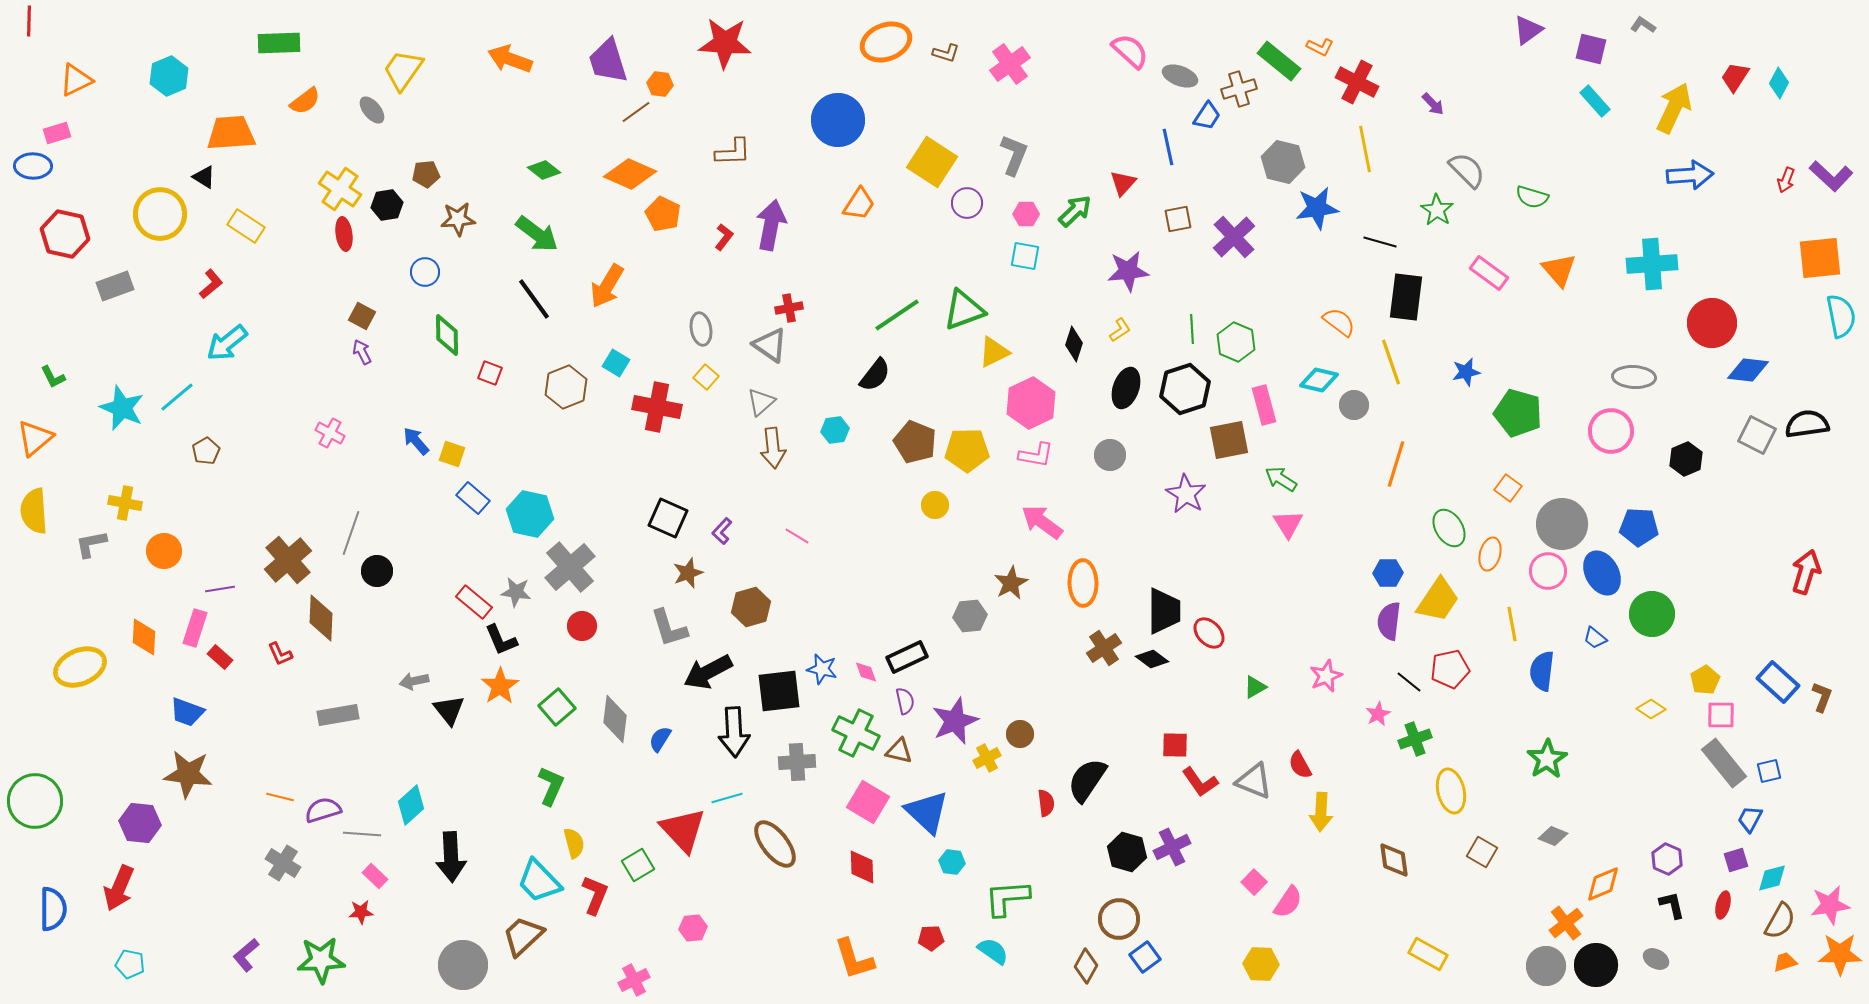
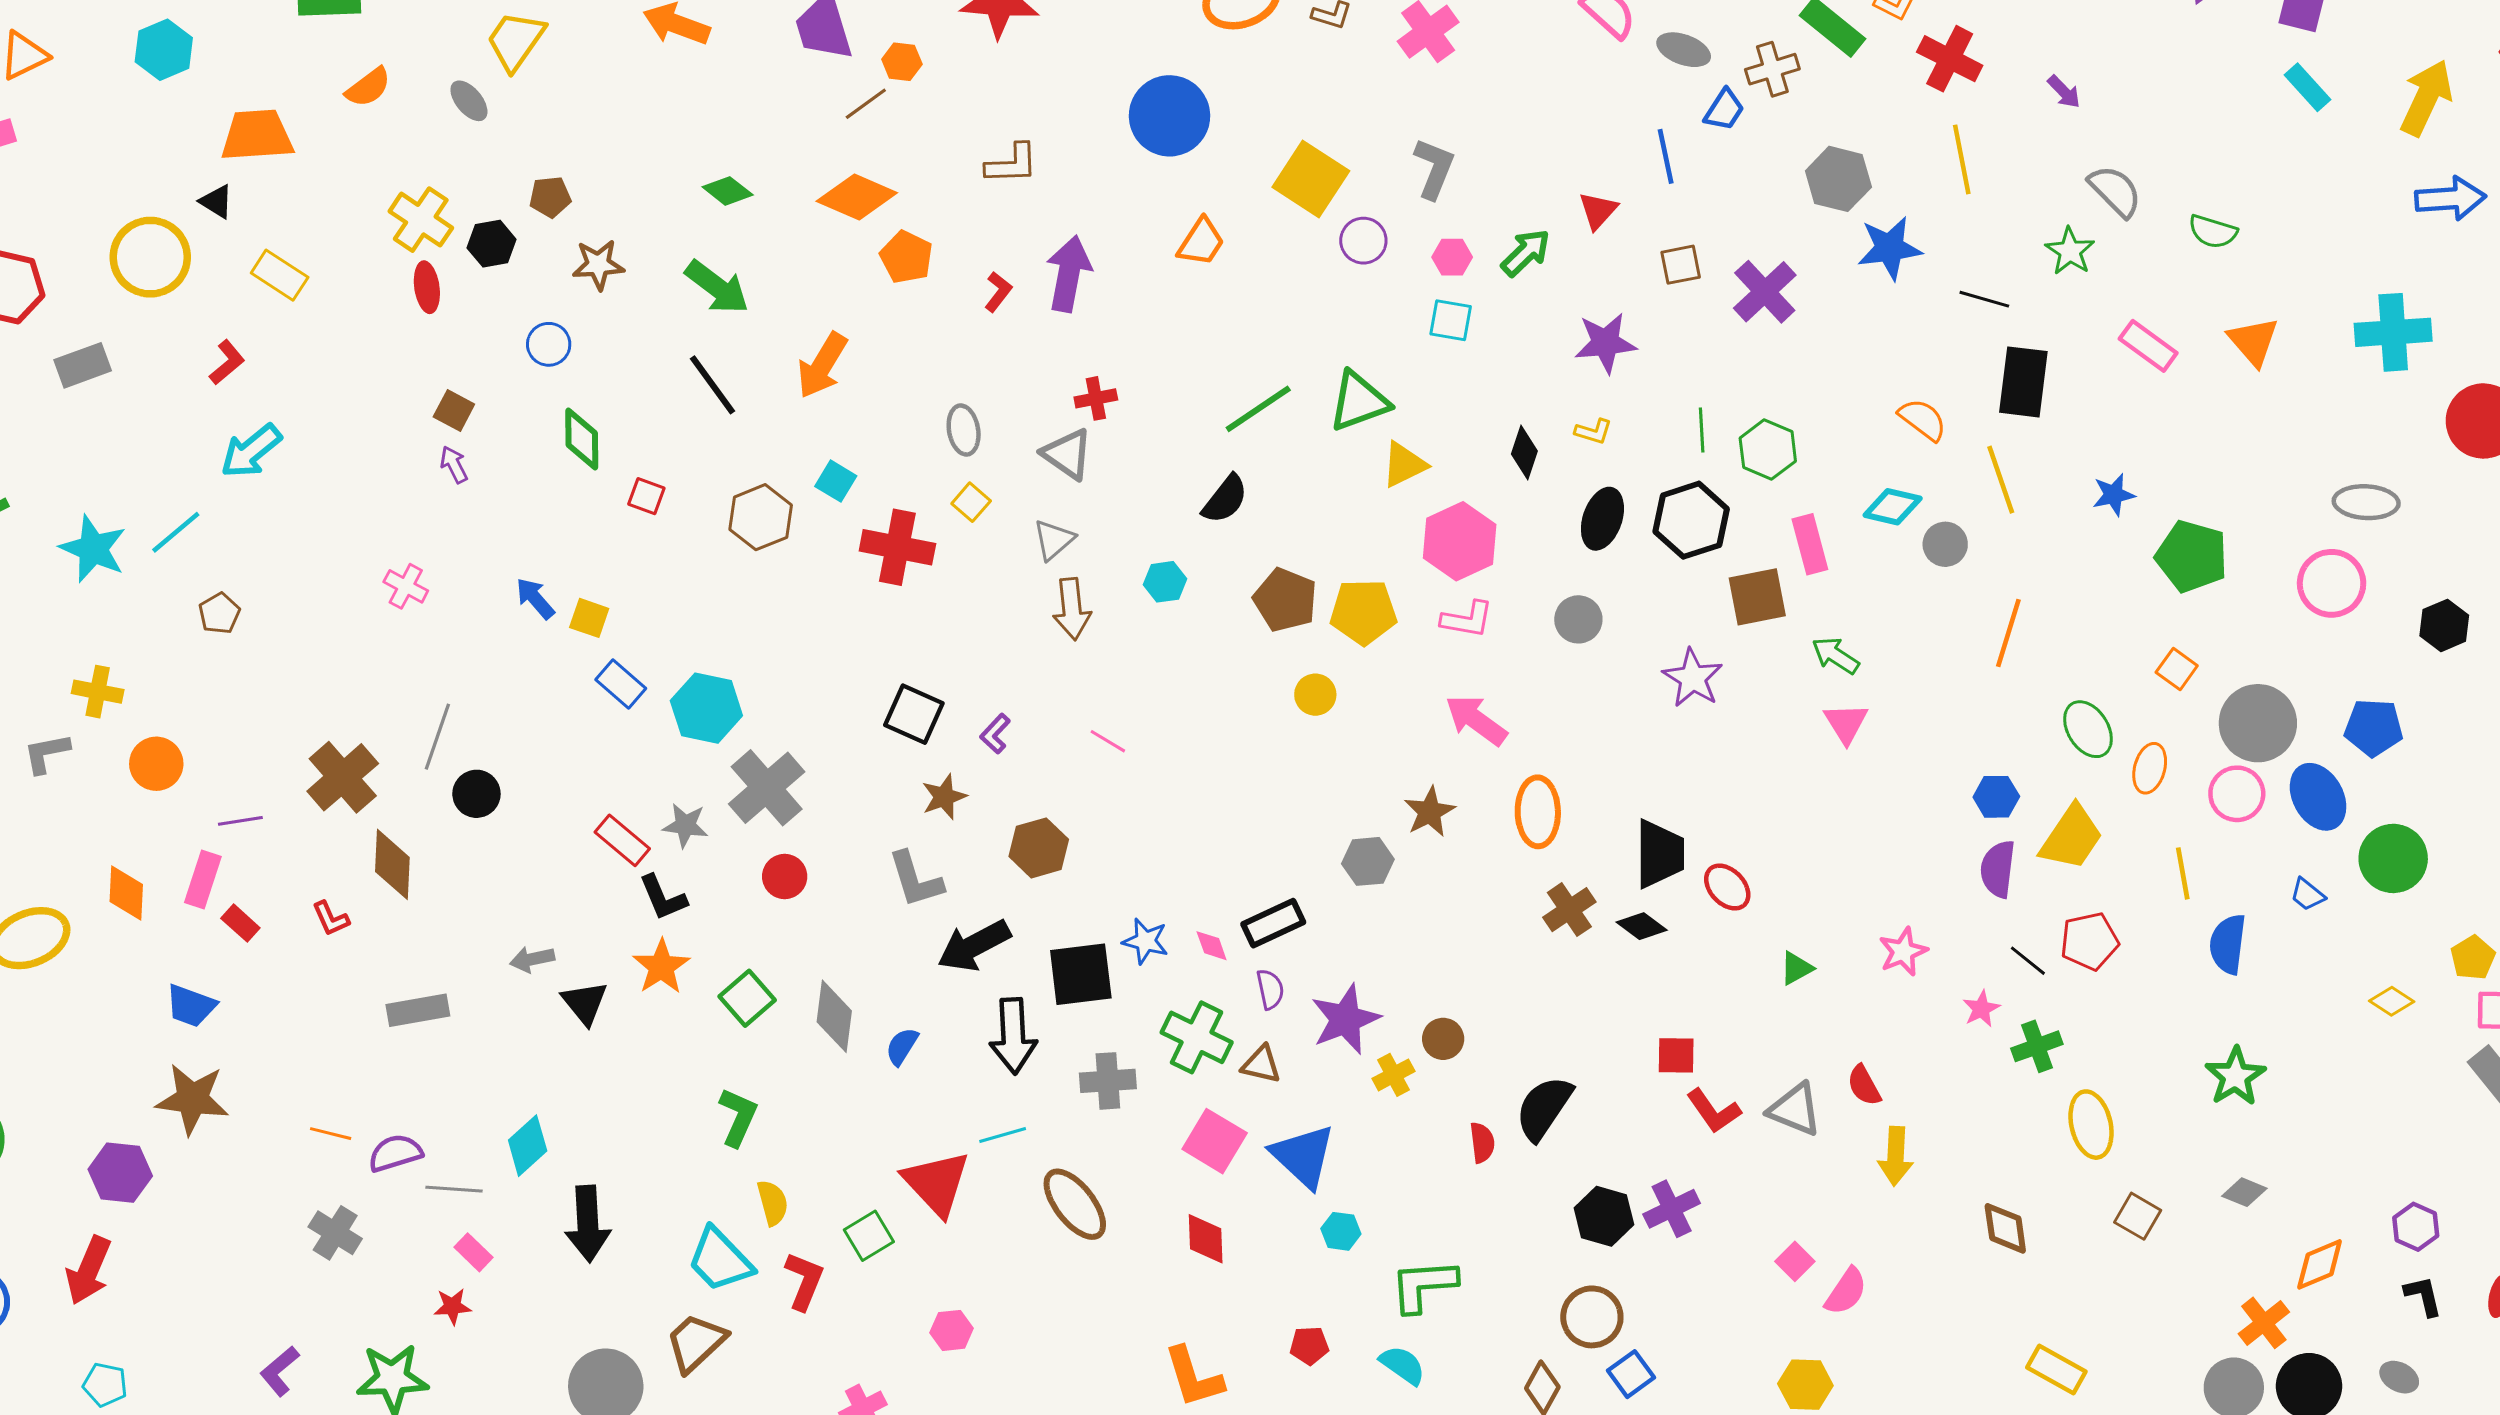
yellow L-shape: (1120, 330) -> (1593, 432), turned 50

